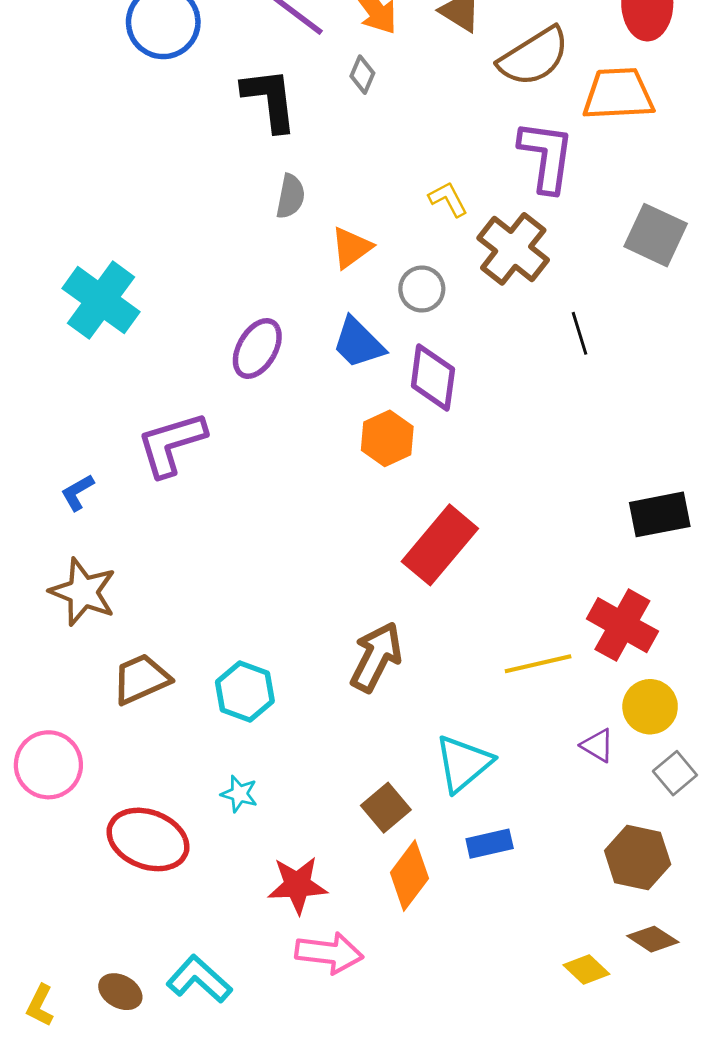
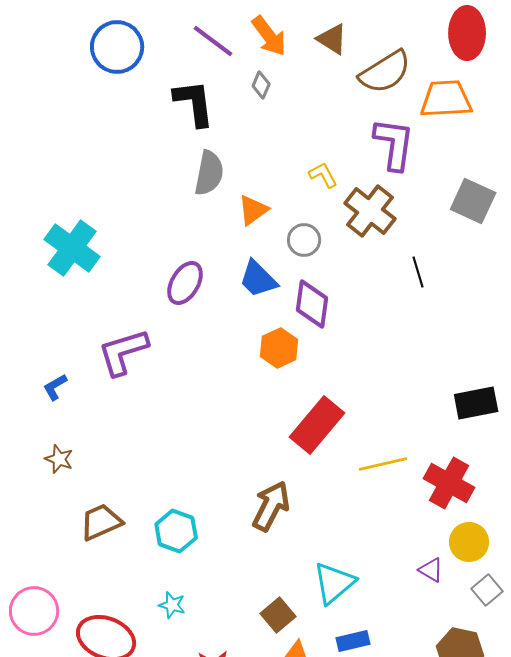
gray semicircle: (290, 196) -> (209, 173), size x1.4
brown star: (83, 592) -> (59, 459), size x0.6
yellow line: (538, 664) -> (383, 464), moved
pink circle: (48, 765) -> (34, 611), moved

